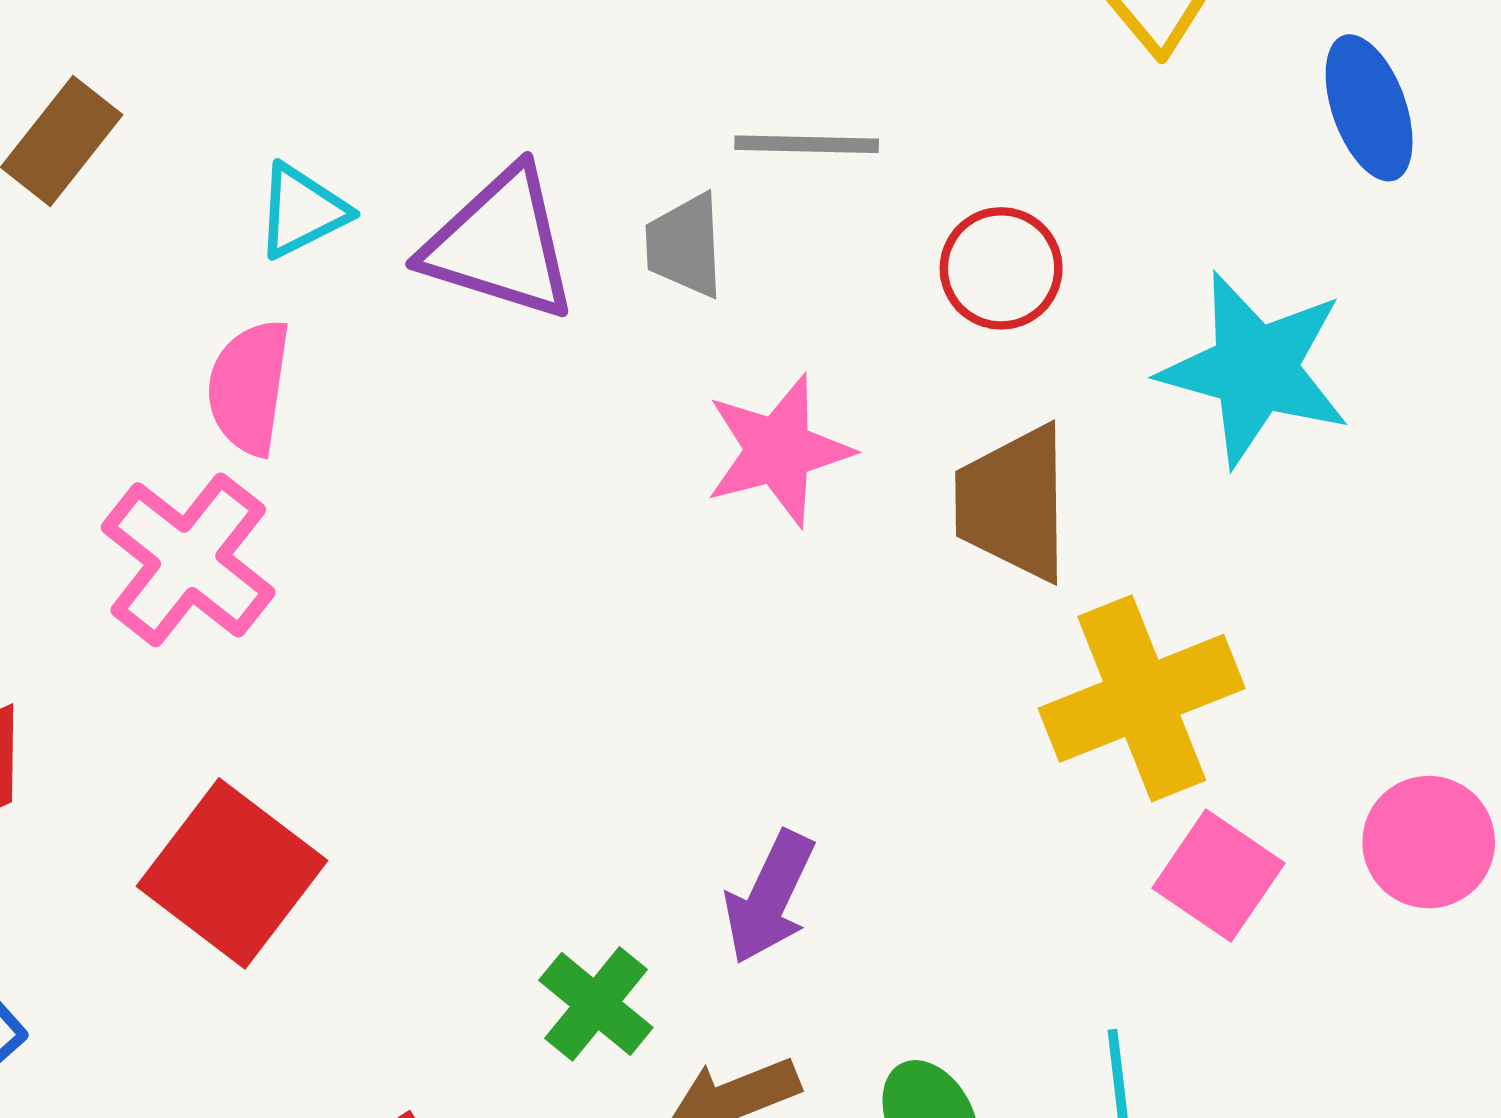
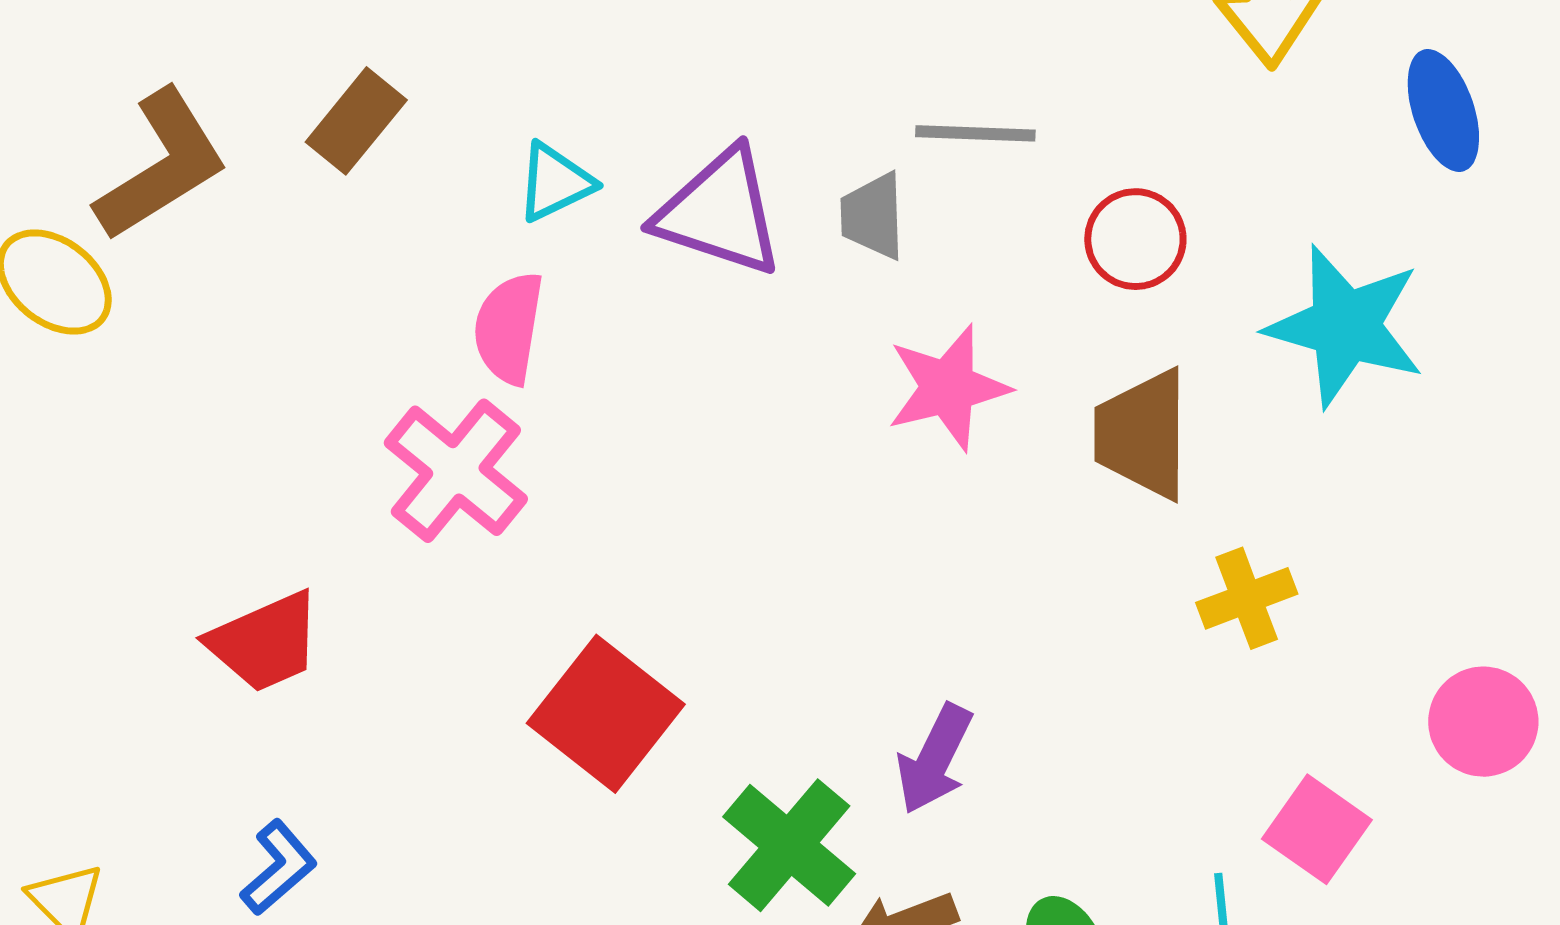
yellow cross: (1142, 698) -> (1247, 598), size x0.6
red square: (232, 873) -> (606, 714), moved
pink square: (1218, 876) -> (1317, 829), moved
green cross: (596, 1004) -> (789, 845), size x1.4

